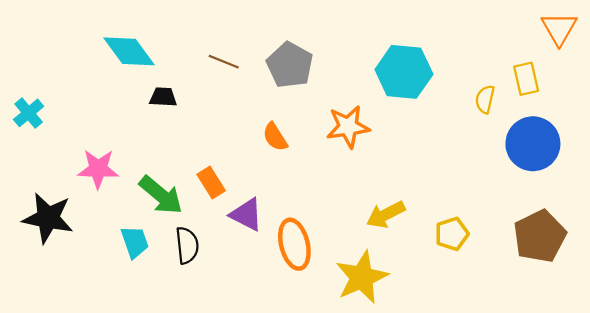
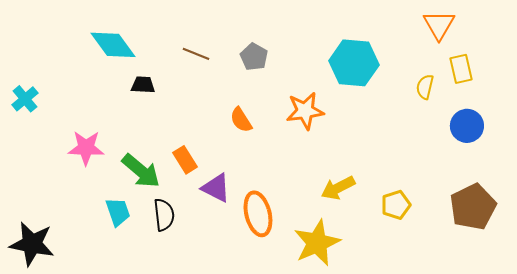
orange triangle: (559, 29) -> (439, 25), moved
gray pentagon: (290, 65) -> (254, 57), size x0.7
blue circle: (533, 144) -> (467, 126), size x0.7
black star: (48, 218) -> (32, 244), moved

